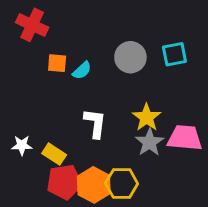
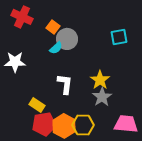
gray circle: (130, 57) -> (67, 39), moved
orange square: (57, 63) -> (53, 27), moved, turned 32
pink trapezoid: (185, 138) -> (126, 124), moved
white star: (22, 145) -> (15, 62), moved, size x1.5

